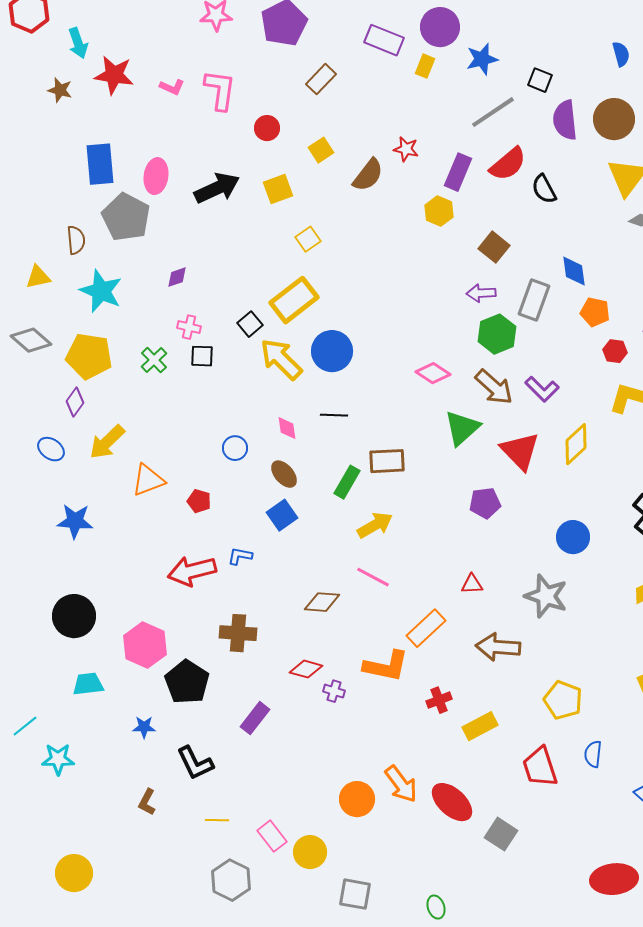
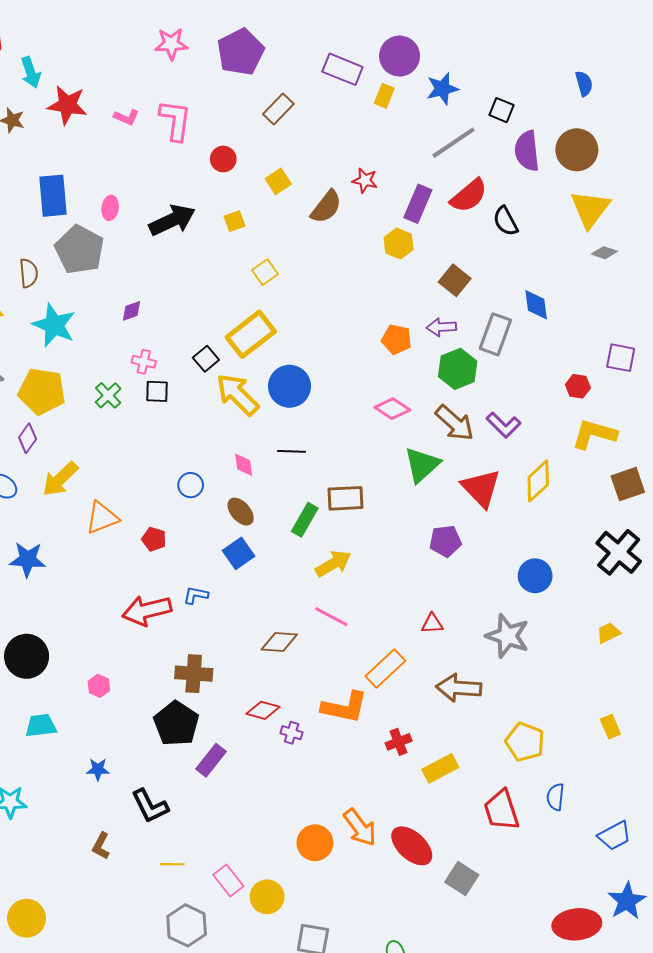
pink ellipse: (156, 176) -> (110, 208), size x0.7
yellow square: (278, 189) -> (234, 221), size x0.7
orange pentagon: (595, 312) -> (396, 339), moved
pink hexagon: (145, 645) -> (99, 686), size x0.5
black pentagon: (187, 682) -> (176, 724), moved

